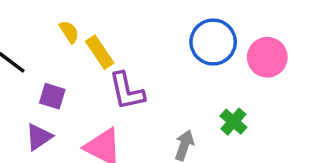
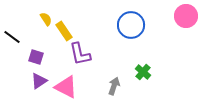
pink circle: (267, 57) -> (186, 16), moved
purple triangle: (39, 137) -> (39, 81), moved

